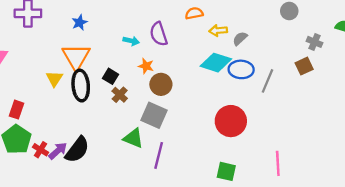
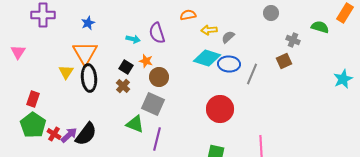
black square: (110, 76) -> (126, 67), moved

